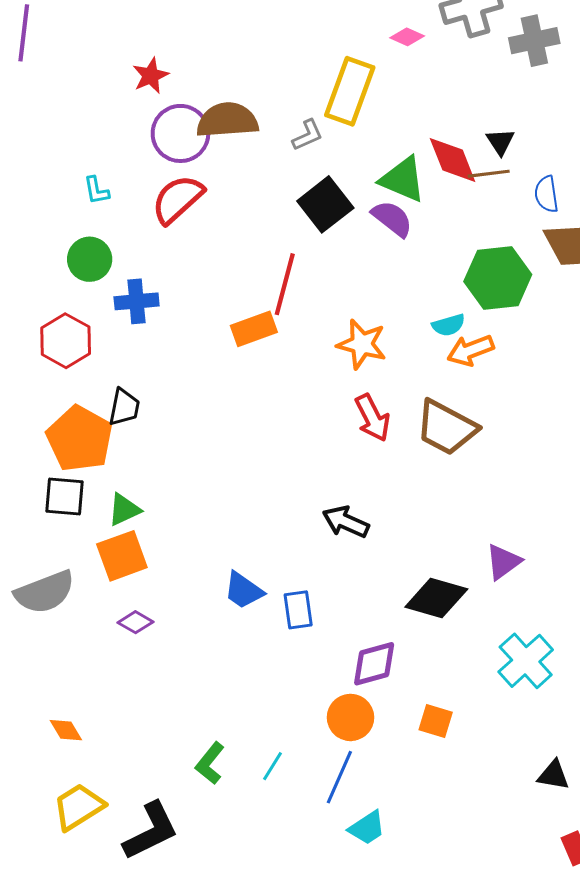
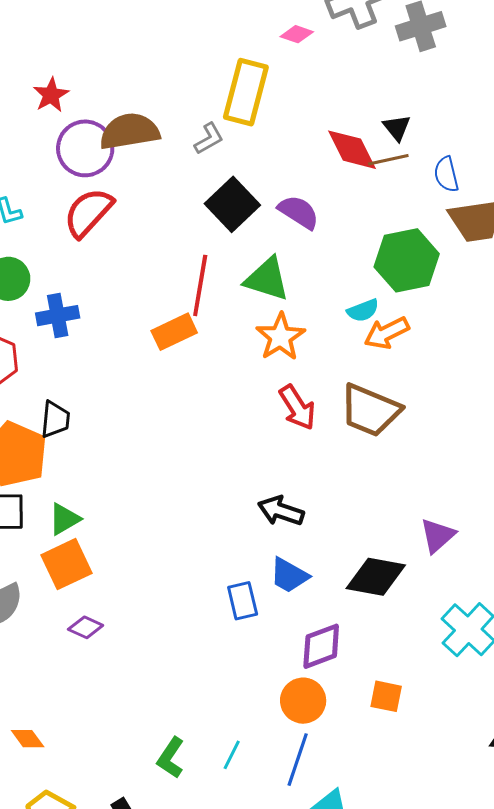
green triangle: (403, 179) -> (267, 279), moved
orange star: (362, 344) -> (280, 337), turned 30
blue trapezoid: (244, 590) -> (289, 575), moved

